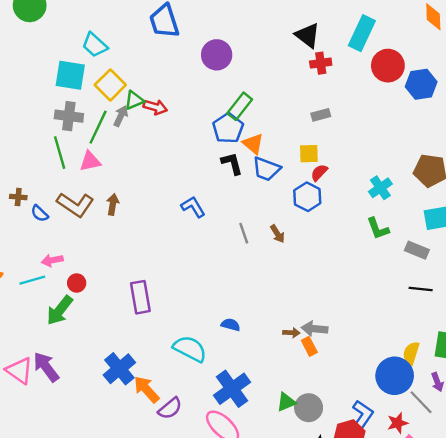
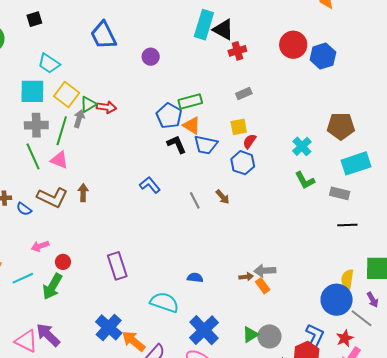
cyan rectangle: (362, 33) -> (204, 25), moved
purple circle: (217, 55) -> (151, 57), size x0.7
green rectangle: (240, 106) -> (190, 102), moved, turned 45
pink triangle: (90, 161) -> (59, 160), turned 42
cyan line: (32, 280) -> (23, 278), moved

